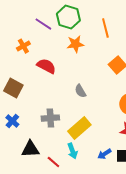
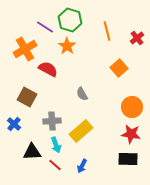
orange star: (75, 44) -> (67, 46), moved, turned -30
orange cross: (23, 46) -> (25, 49), size x1.6
brown square: (13, 88) -> (27, 97), moved
cyan arrow: (72, 151) -> (56, 145), moved
blue arrow: (104, 154) -> (82, 166), moved, turned -32

